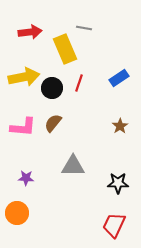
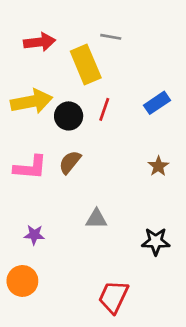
gray triangle: (73, 166) -> (96, 219), size x0.7
red trapezoid: (114, 225) -> (113, 297), moved

